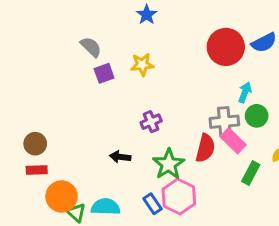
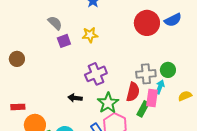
cyan arrow: (245, 92) -> (160, 87), moved
purple cross: (151, 122) -> (96, 74), size x1.5
pink rectangle: (233, 141) -> (152, 98), moved, turned 54
brown circle: (35, 144) -> (17, 59), moved
green rectangle: (251, 173) -> (143, 109), moved

